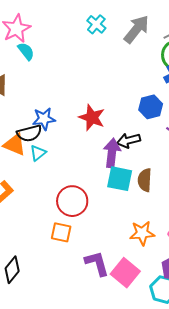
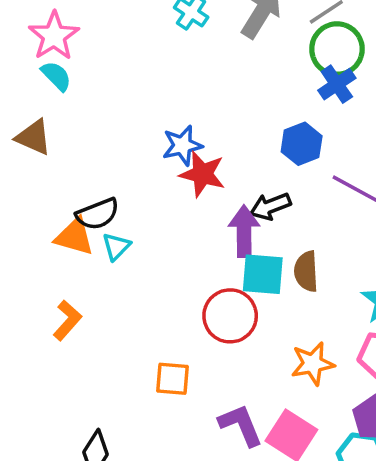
cyan semicircle: (26, 51) -> (56, 76), moved
blue star: (44, 119) -> (182, 145), moved
red circle: (72, 201) -> (230, 316), moved

